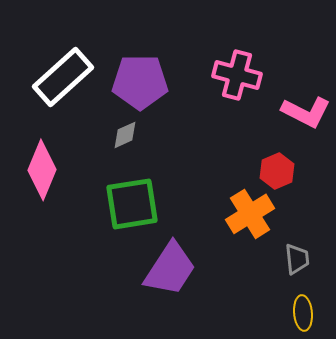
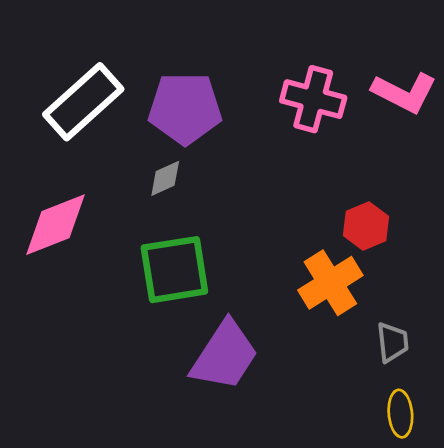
pink L-shape: (306, 112) -> (404, 92), moved
pink diamond: (42, 170) -> (56, 225), turned 46

